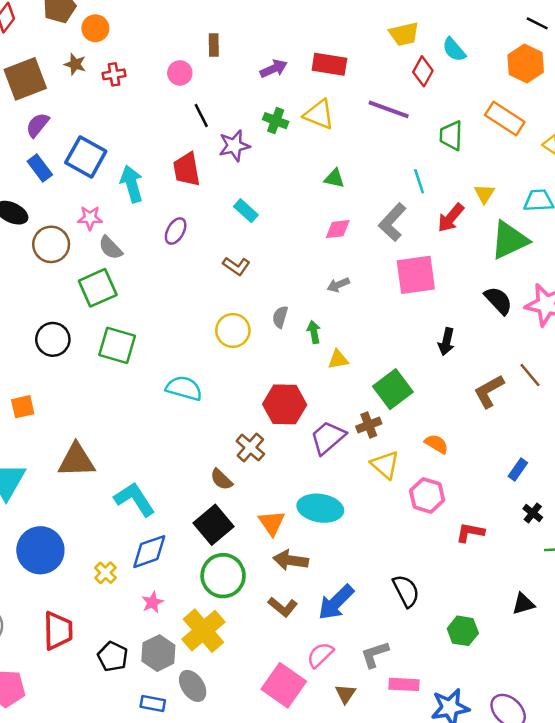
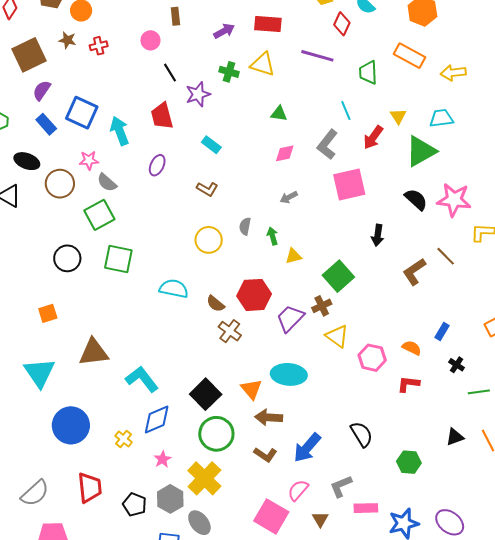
orange semicircle: (436, 444) -> (412, 348), moved
brown semicircle: (221, 479) -> (216, 304), moved

